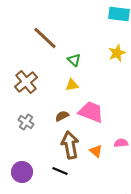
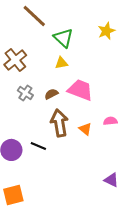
green triangle: (74, 60) -> (63, 38), size x1.5
gray cross: (26, 122) -> (25, 93), moved
black line: (60, 171) -> (38, 146), moved

